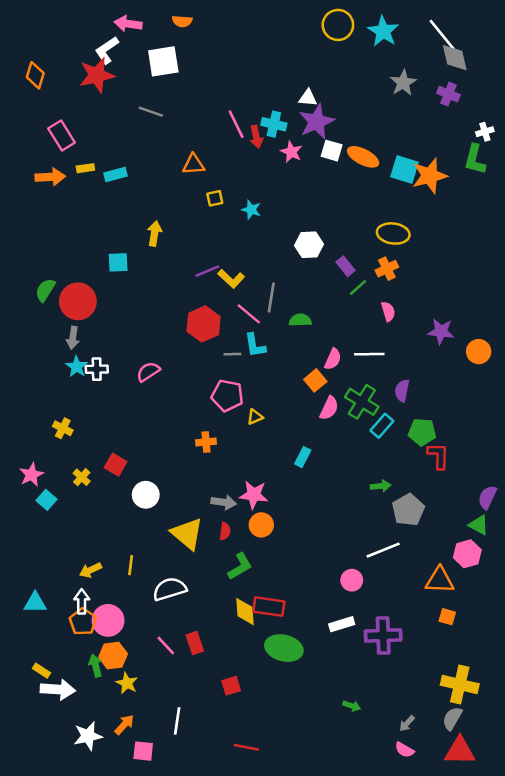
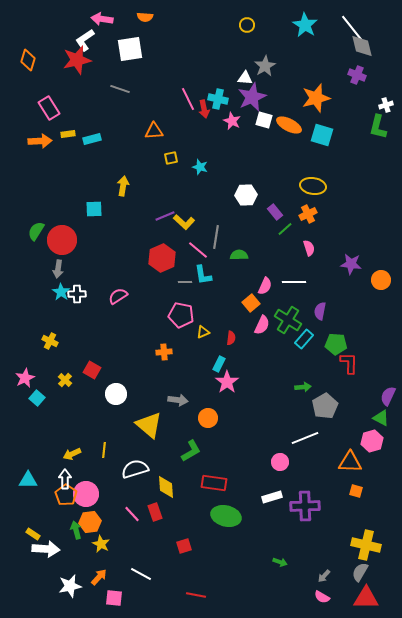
yellow circle: (338, 25) -> (247, 25), moved, size x0.6
gray star: (403, 83) -> (265, 66), moved
orange star: (430, 176) -> (316, 98), moved
cyan rectangle: (303, 457) -> (219, 364), moved
pink star: (254, 495) -> (227, 382), moved, turned 30
red semicircle: (225, 531) -> (231, 338), moved
yellow diamond: (245, 612) -> (166, 487), moved
white line: (177, 721) -> (141, 574), turned -70

